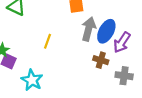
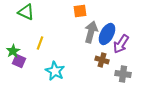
yellow line: (47, 41) -> (40, 43), moved
cyan star: (32, 80) -> (55, 71), moved

